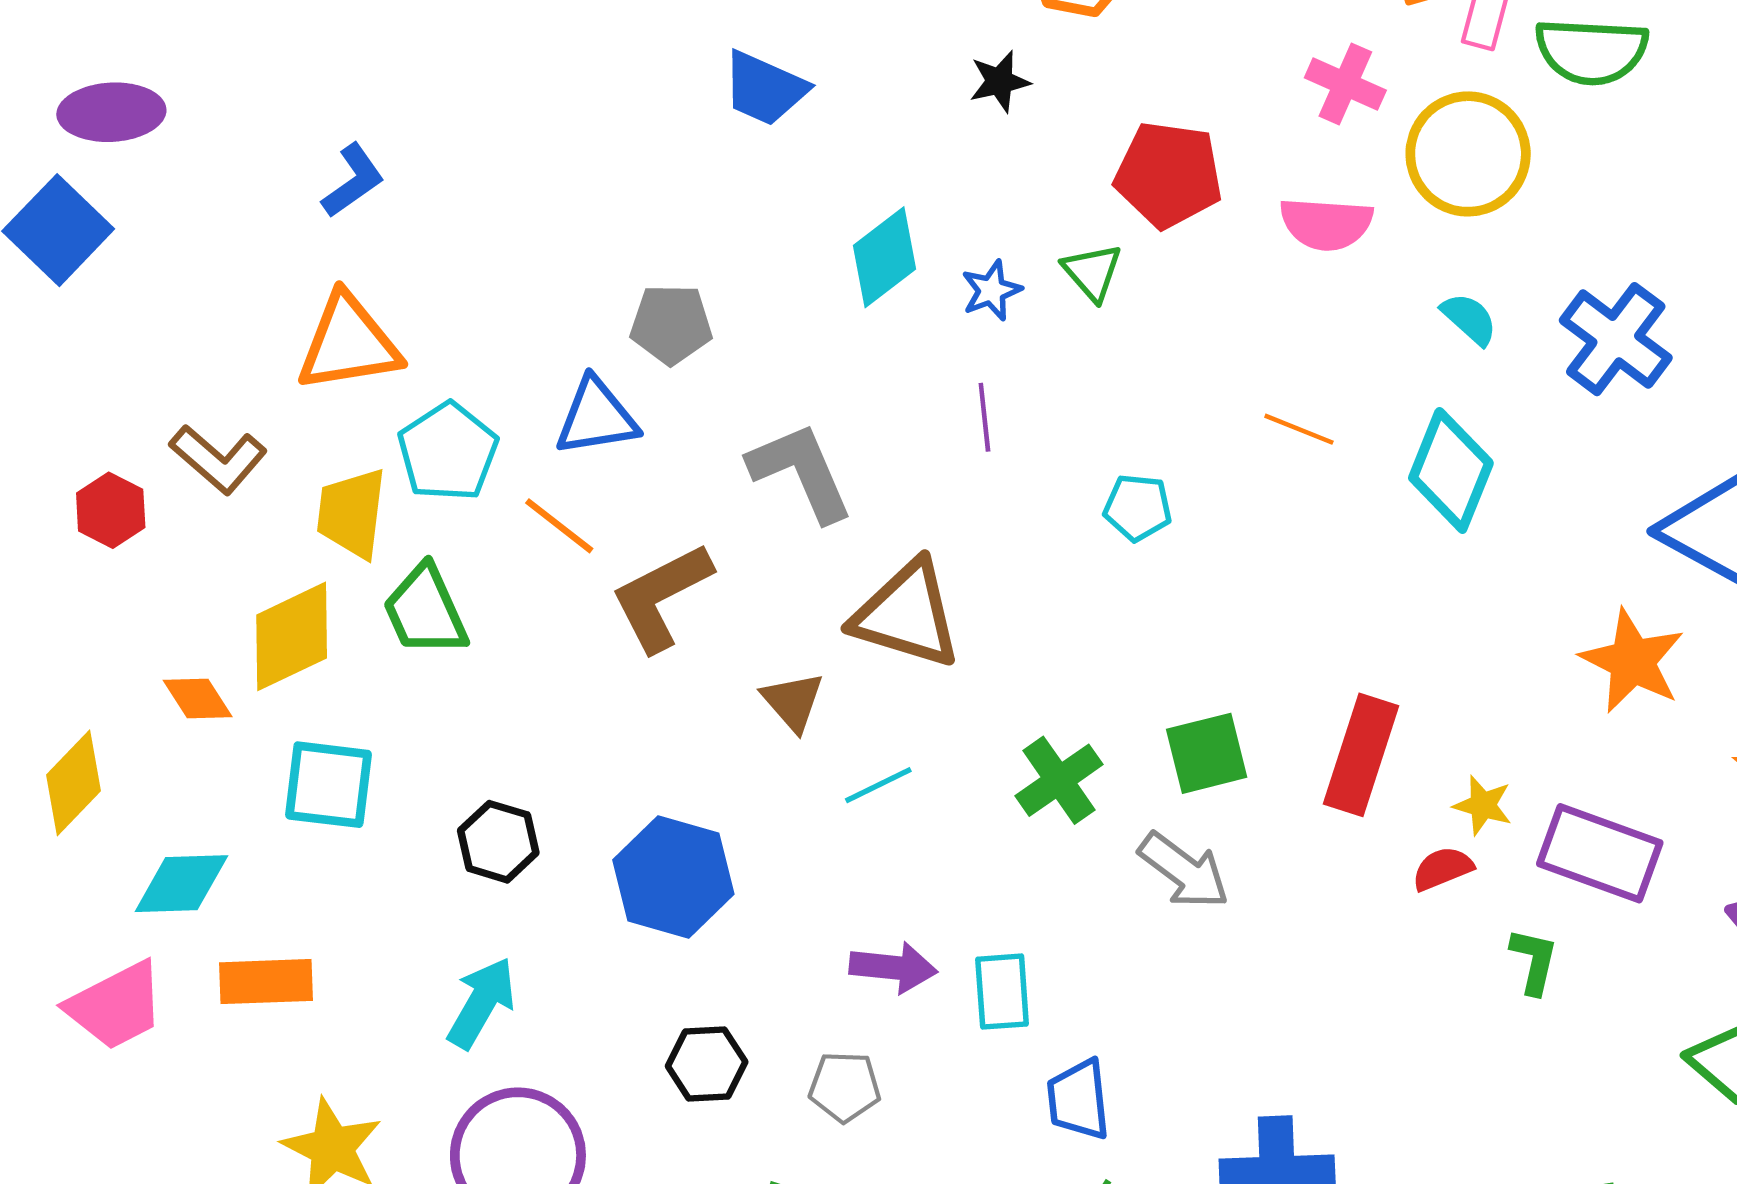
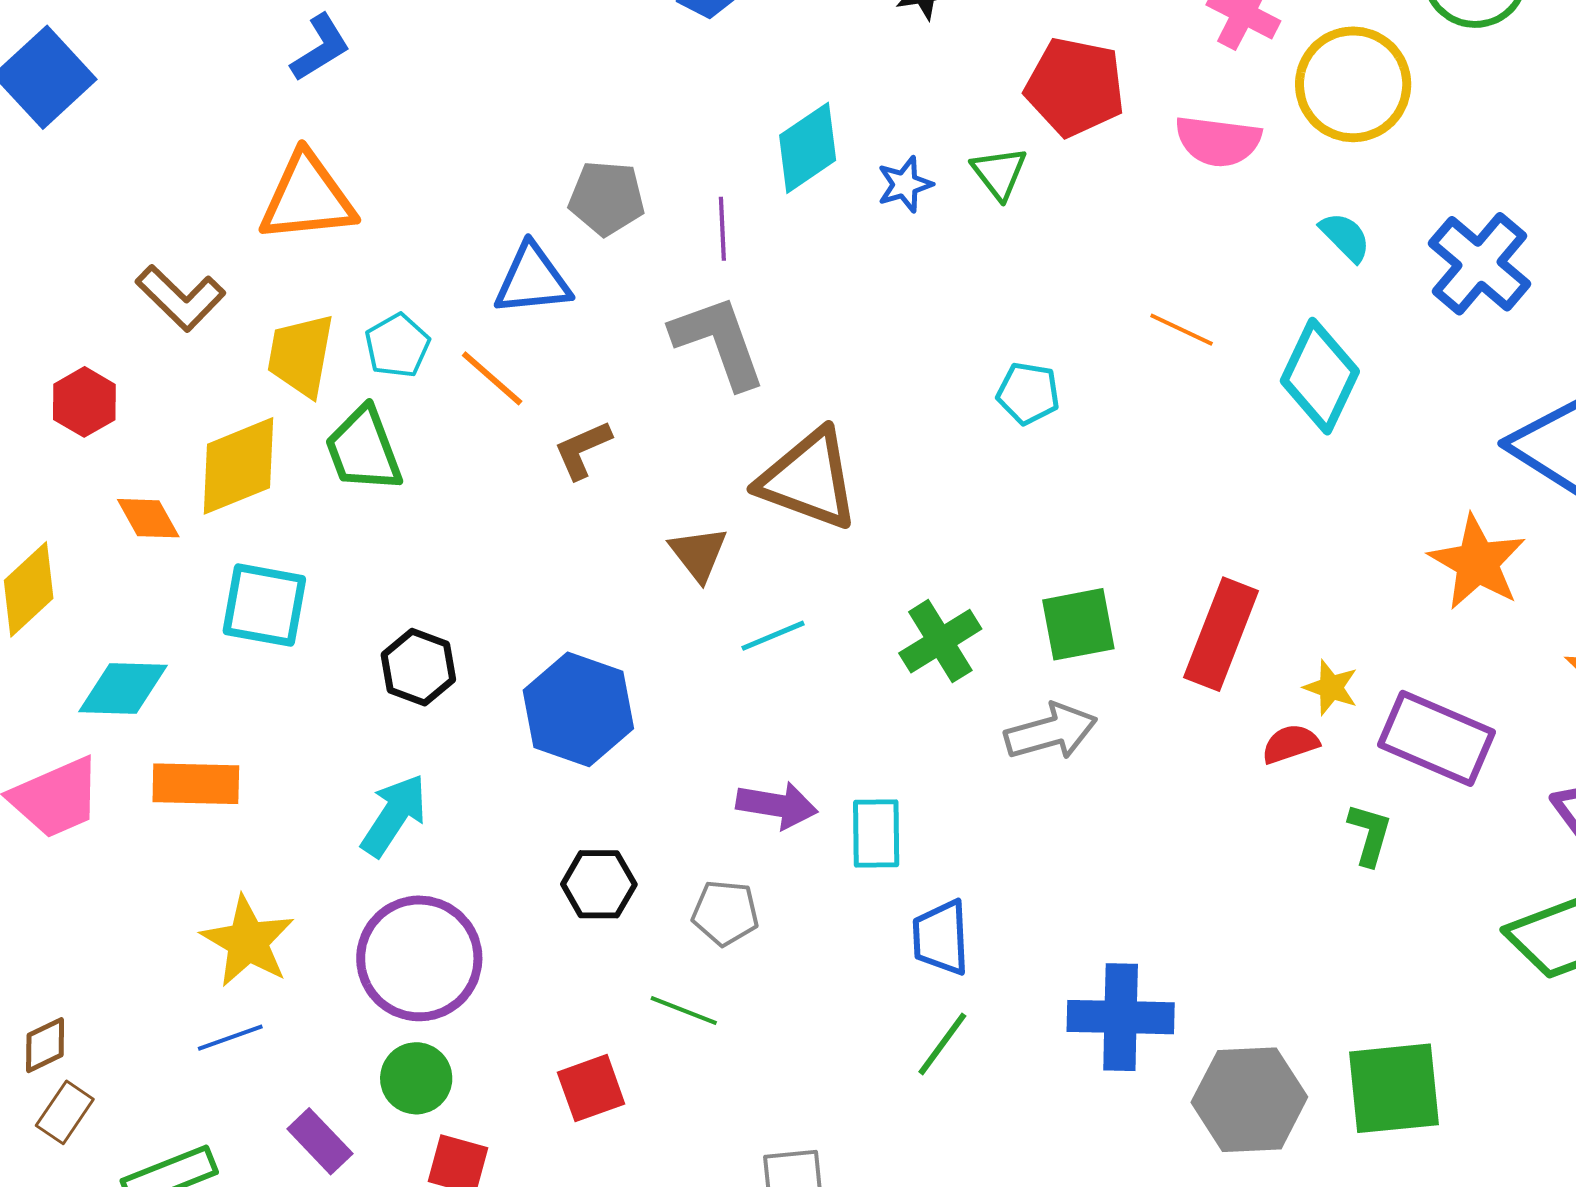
purple line: (984, 417) -> (722, 229), moved
cyan pentagon: (448, 452) -> (397, 346), moved, size x0.7
red hexagon: (111, 510) -> (84, 402), moved
brown L-shape: (661, 597) -> (583, 450), size x0.6
gray arrow: (1184, 871) -> (1051, 732), turned -56

